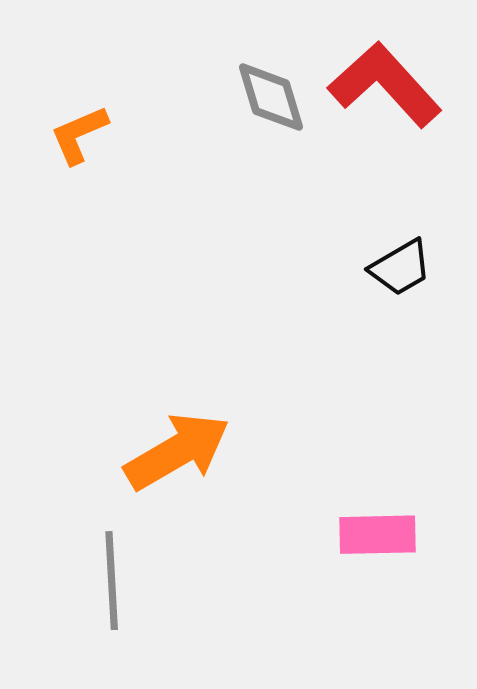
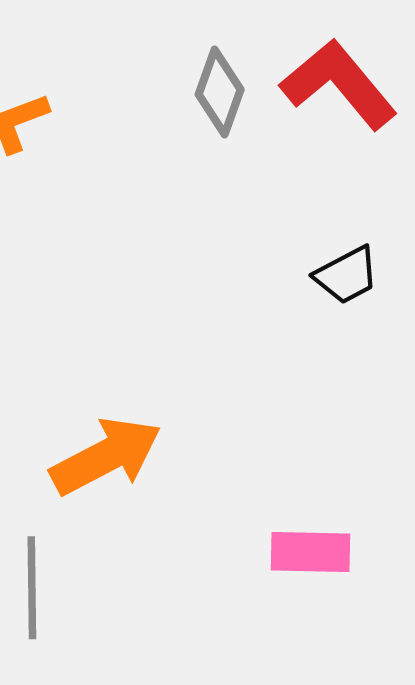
gray diamond: (271, 97) -> (220, 92), turned 34

